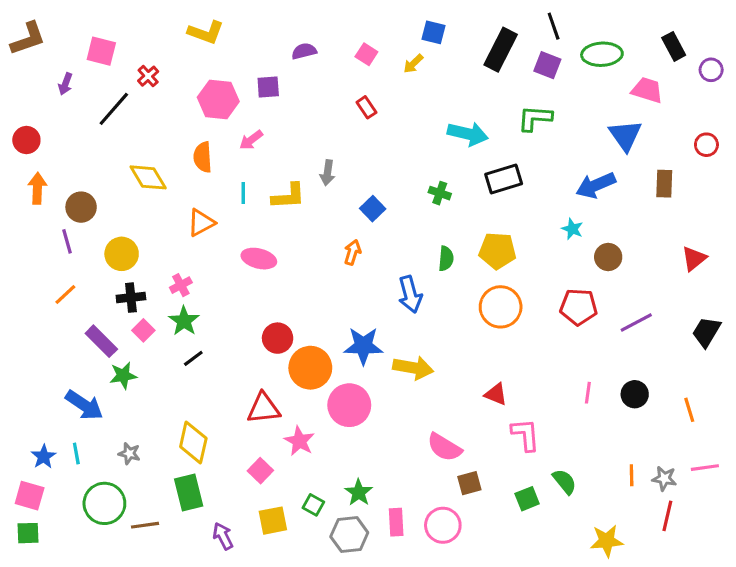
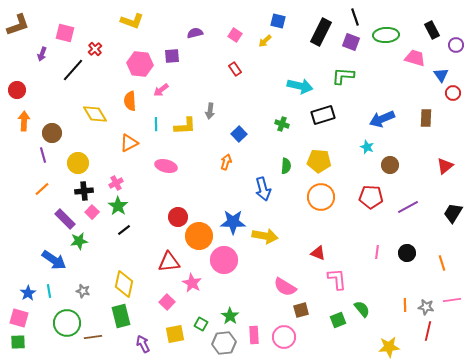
blue triangle: (625, 135) -> (441, 75), moved, size x0.7

